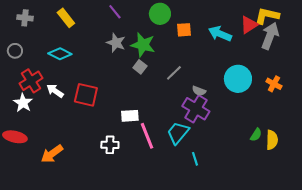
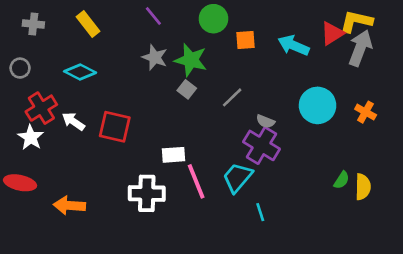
white cross: (110, 145) -> (147, 193), size x1.5
orange arrow: (52, 154) -> (69, 205), turned 40

